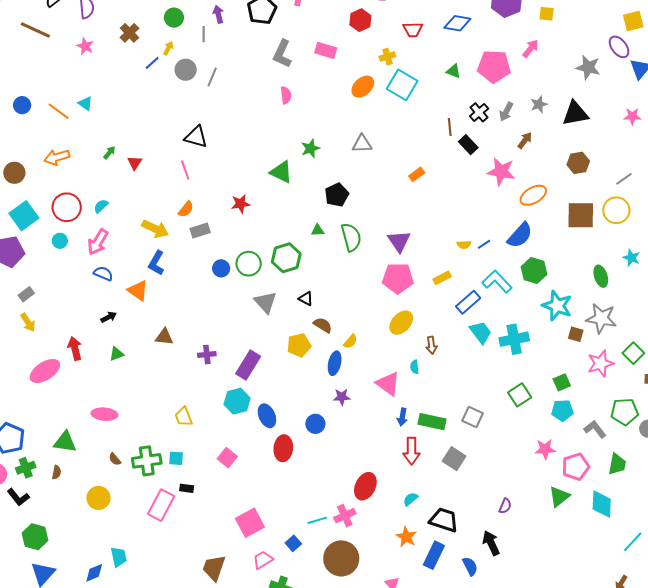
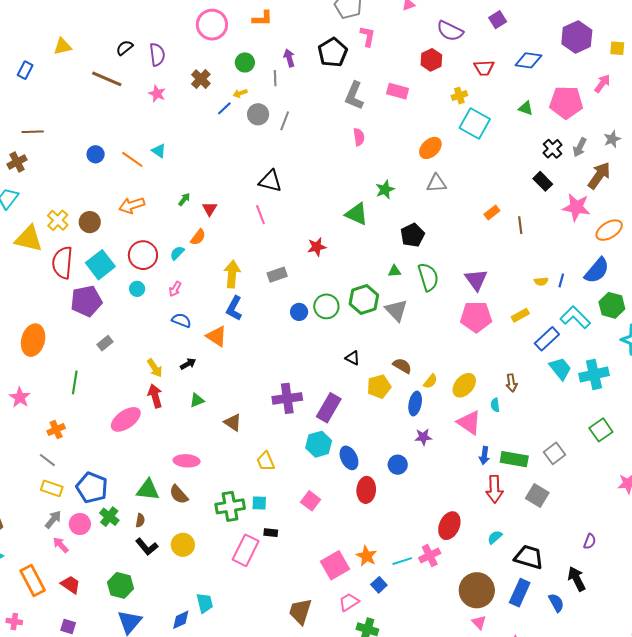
yellow arrow: (168, 48) -> (240, 93), turned -136
orange ellipse: (363, 87) -> (430, 148), moved
brown line: (450, 127) -> (520, 225), moved
brown arrow: (525, 140) -> (599, 175), size x1.6
orange semicircle: (186, 209) -> (198, 237), moved
yellow arrow: (155, 229) -> (232, 274), turned -108
pink arrow: (98, 242) -> (175, 289), size x0.6
blue line: (484, 244) -> (561, 280), turned -40
black triangle: (306, 299) -> (353, 358), moved
gray triangle: (265, 302) -> (396, 310), moved
yellow arrow: (28, 322) -> (155, 368), moved
yellow ellipse: (401, 323) -> (464, 385), moved
brown triangle: (164, 337) -> (233, 422), moved, turned 30
purple cross: (207, 354) -> (287, 398), size x1.6
gray square: (473, 417) -> (555, 453), turned 30
brown semicircle: (115, 459) -> (179, 494), moved, size x1.5
green cross: (26, 468) -> (109, 517), turned -30
black L-shape: (18, 497) -> (147, 547), moved
orange star: (406, 537) -> (367, 556), moved
brown circle: (341, 558) -> (477, 590), moved

